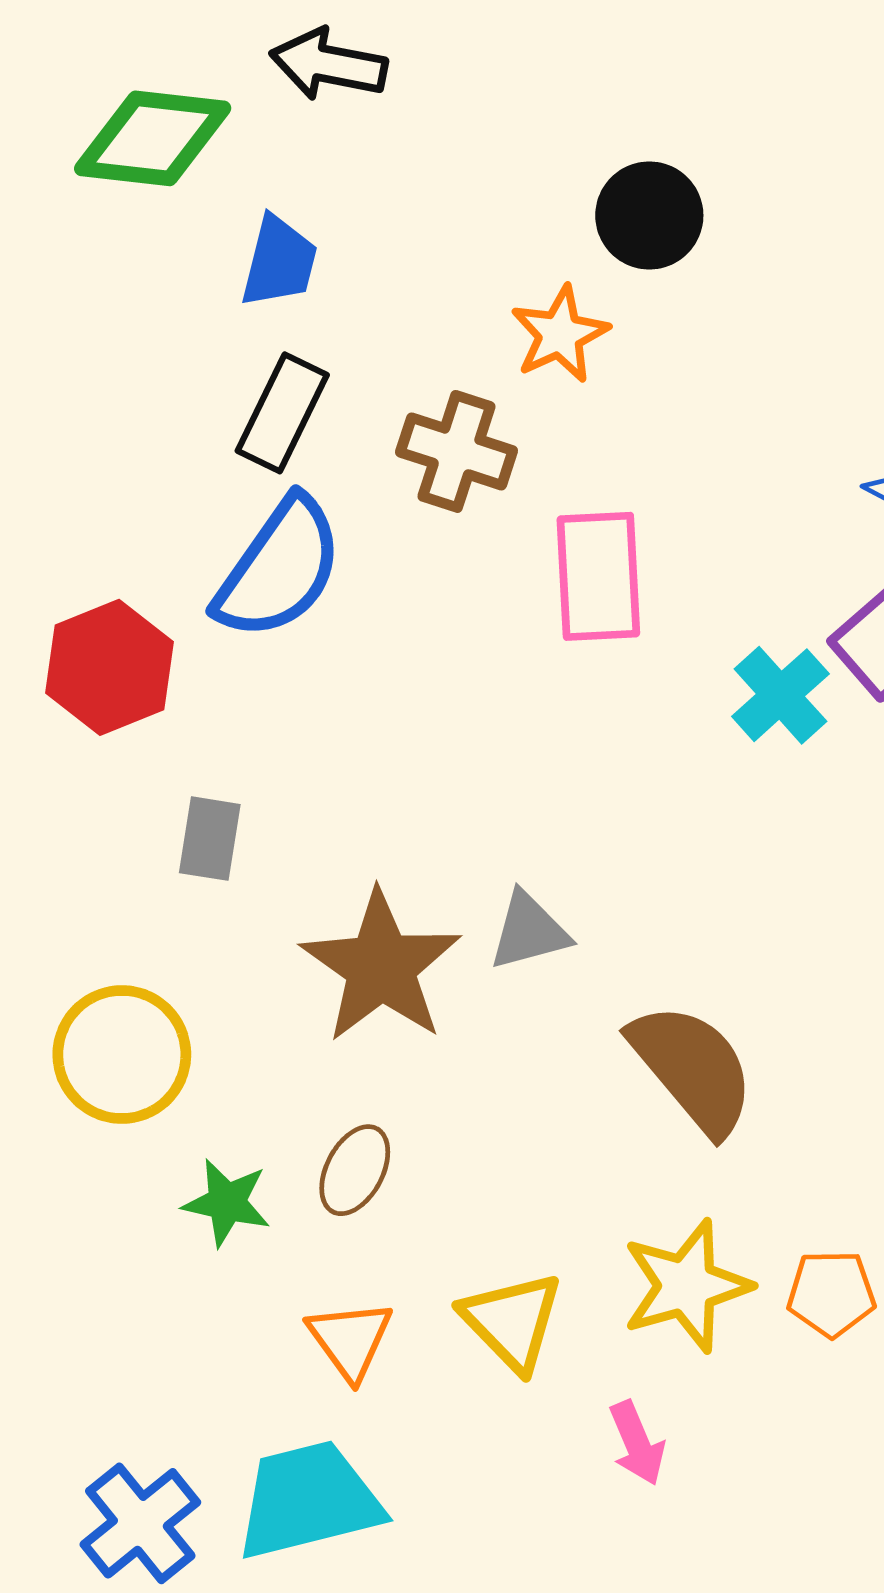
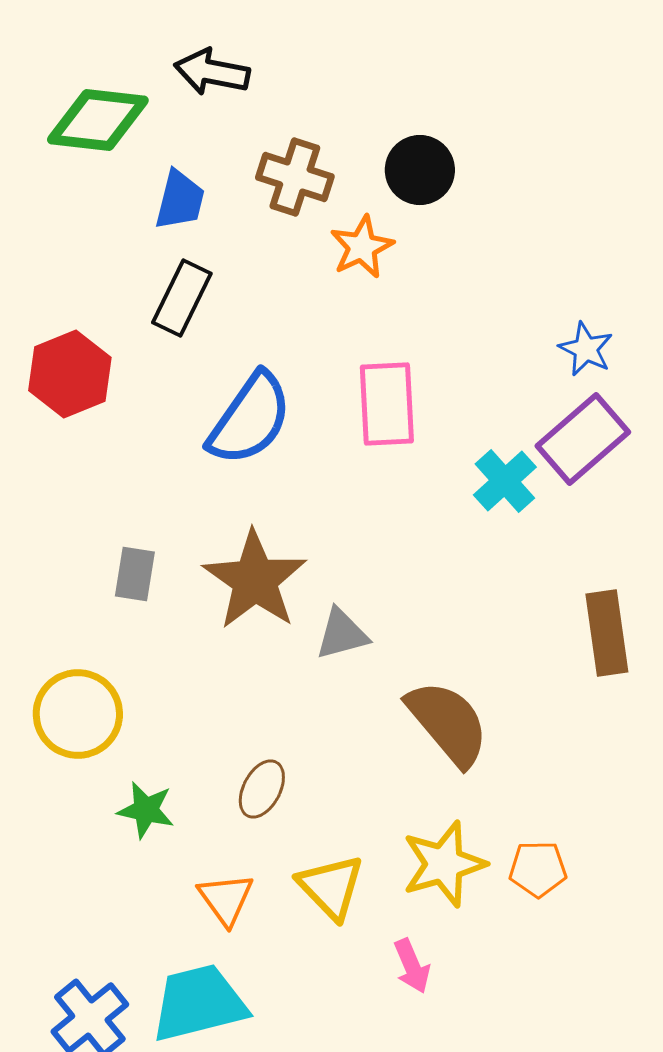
brown cross: (457, 451) -> (295, 177), moved
blue semicircle: (279, 569) -> (250, 419), moved
red hexagon: (110, 667) -> (70, 374), moved
brown star: (381, 967) -> (255, 580), moved
brown ellipse: (355, 1170) -> (262, 789), moved

